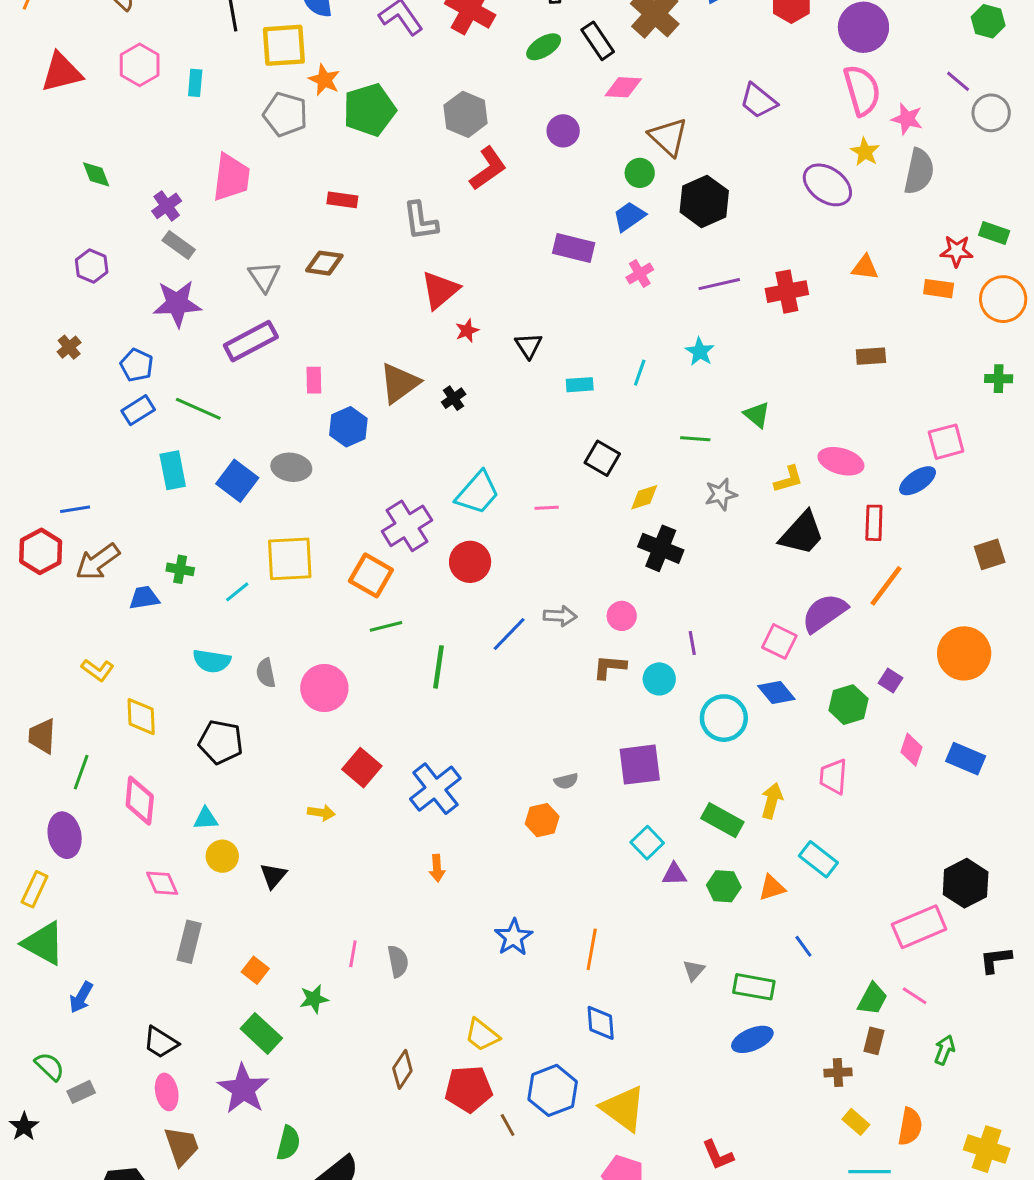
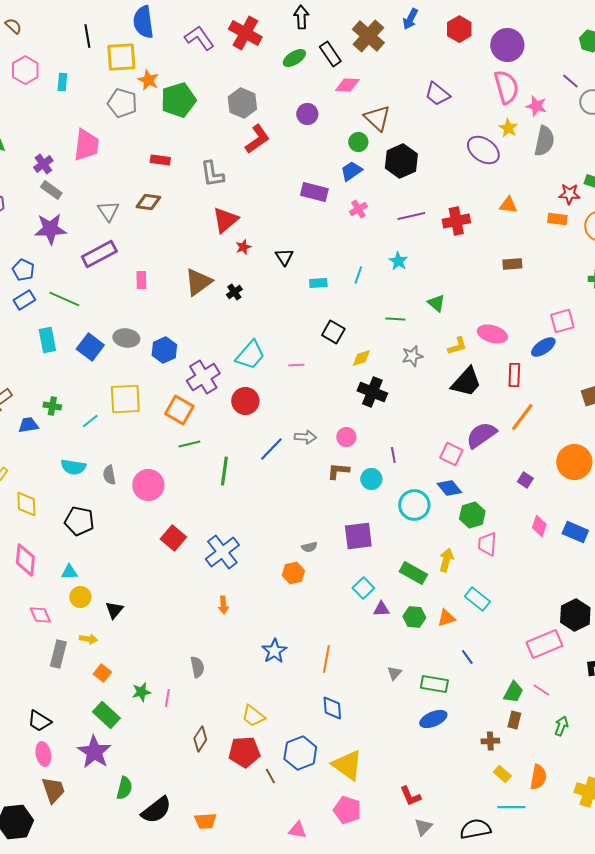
blue hexagon: (348, 427) -> (164, 350), moved
green hexagon: (848, 705) -> (472, 515), moved
yellow arrow: (321, 813) -> (88, 639), moved
pink line: (353, 954) -> (167, 698), moved

